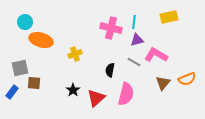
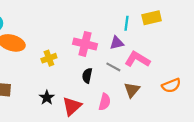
cyan line: (134, 22) -> (126, 23), moved
pink cross: (111, 28) -> (85, 44), moved
brown triangle: (163, 83) -> (132, 90), moved
pink semicircle: (126, 94) -> (105, 102), size x0.7

